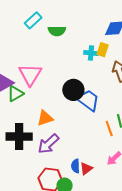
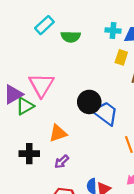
cyan cross: (91, 53) -> (113, 30), moved
black cross: (19, 137) -> (29, 154), size x0.7
purple arrow: (48, 144) -> (62, 162), size x0.6

